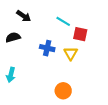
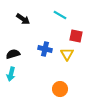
cyan line: (63, 21) -> (60, 15), moved
black semicircle: (13, 37) -> (13, 54), moved

